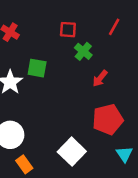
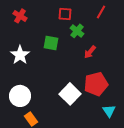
green square: (37, 68) -> (51, 43), moved
white square: (72, 152) -> (70, 94), moved

